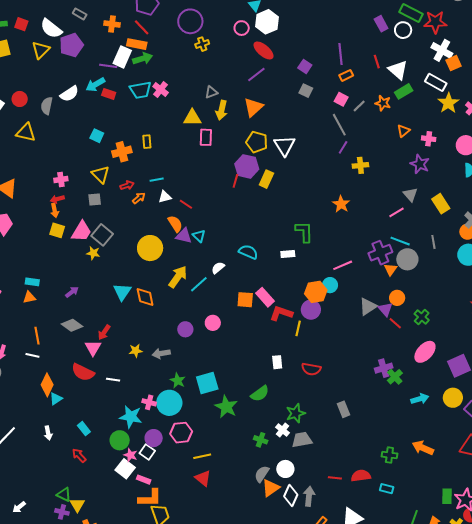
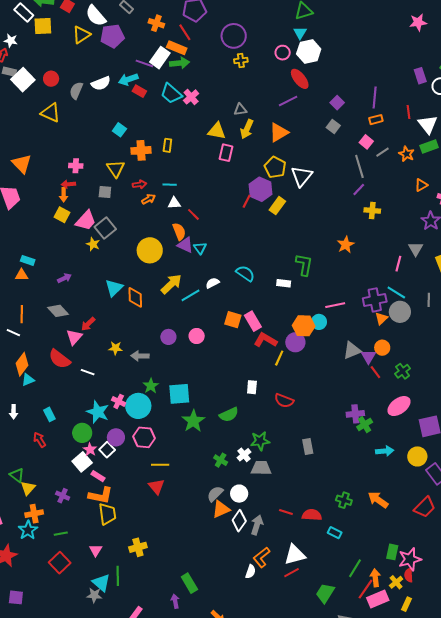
cyan trapezoid: (140, 90) -> (171, 93), turned 40
pink line: (397, 212) -> (398, 264), turned -56
purple cross: (62, 512) -> (63, 496), moved

